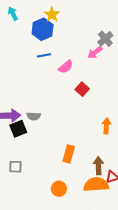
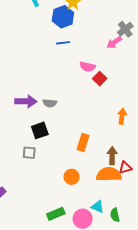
pink semicircle: (66, 67) -> (87, 67), moved, turned 49
black square: (18, 129) -> (40, 130), moved

